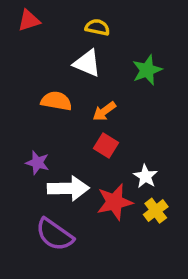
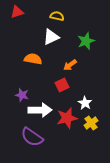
white triangle: (87, 63) -> (51, 37), turned -48
orange arrow: (104, 111) -> (70, 65), moved
red square: (106, 145) -> (62, 85), turned 32

